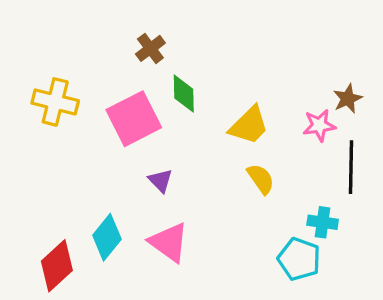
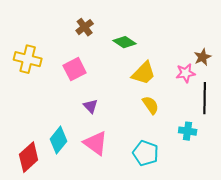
green diamond: (184, 94) -> (125, 42), moved, turned -55
pink square: (134, 119) -> (75, 69), size x0.7
cyan pentagon: (299, 259) -> (146, 153), moved

